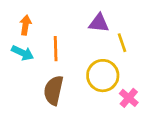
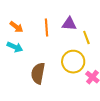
orange arrow: (25, 25) -> (16, 27), turned 120
orange line: (56, 49) -> (46, 28), moved

